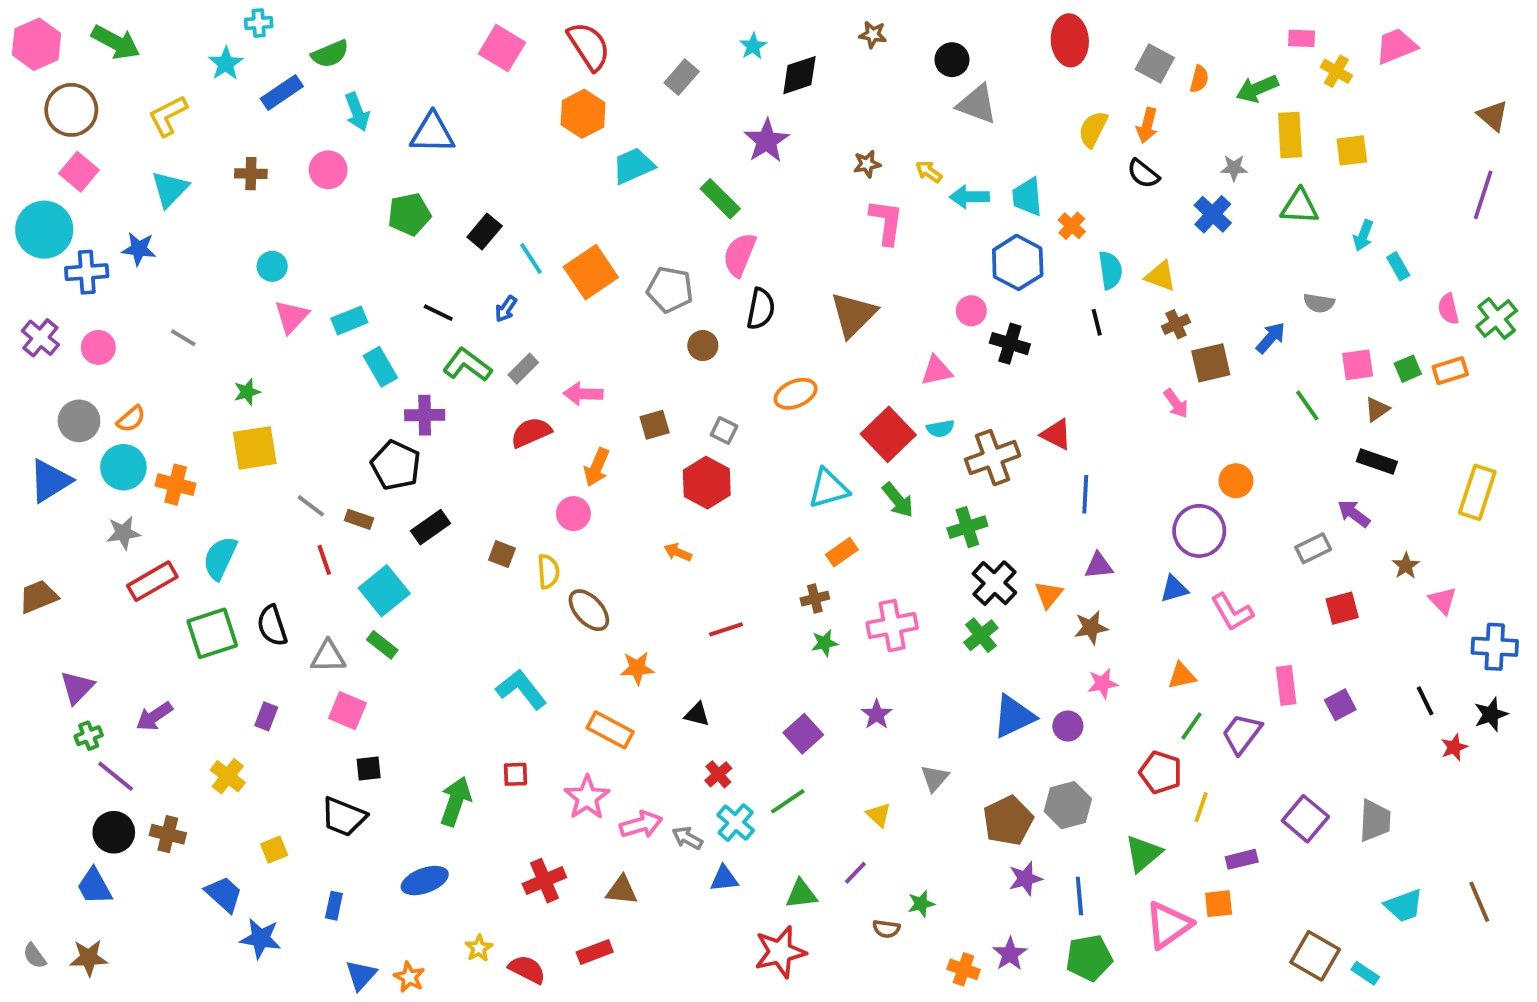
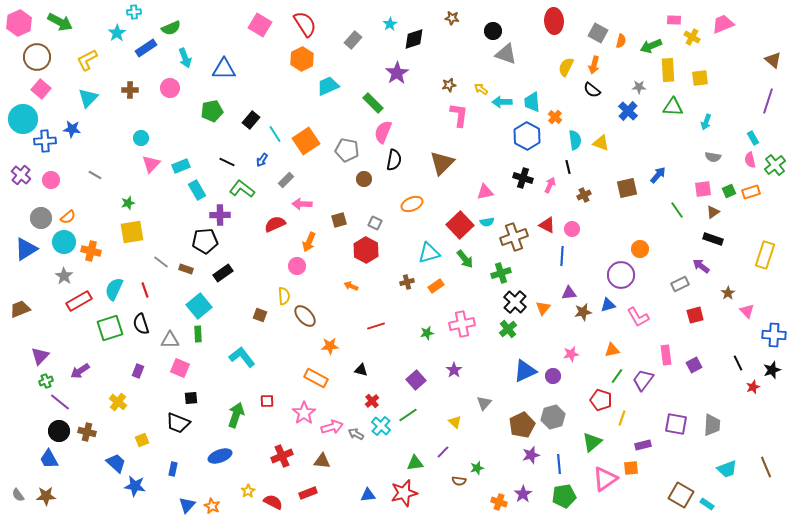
cyan rectangle: (1398, 266) -> (753, 138), moved
gray semicircle: (1319, 303) -> (713, 157), moved
pink circle: (971, 311) -> (572, 229), moved
brown cross: (1176, 324) -> (584, 195), moved
gray rectangle: (523, 369) -> (286, 180), moved
pink arrow: (1176, 403) -> (550, 185), moved, turned -119
black pentagon: (396, 465) -> (205, 241), turned -30
gray star: (123, 533) -> (64, 276), turned -30
brown square: (502, 554) -> (260, 315), moved
red line: (324, 560) -> (145, 290), moved
brown cross: (815, 599) -> (407, 282), moved
brown star: (1091, 628) -> (583, 312), moved
green rectangle: (382, 645) -> (198, 334), turned 49
cyan L-shape: (521, 689) -> (242, 357), moved
purple square: (1305, 819) -> (676, 424), turned -30
blue triangle: (724, 879) -> (368, 495), moved

